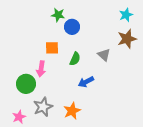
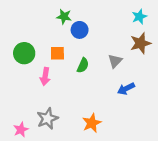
gray triangle: (104, 55) -> (115, 61), turned 32
blue arrow: (86, 82) -> (126, 89), moved
green circle: (26, 84) -> (24, 53), moved
orange star: (72, 111) -> (92, 123), moved

